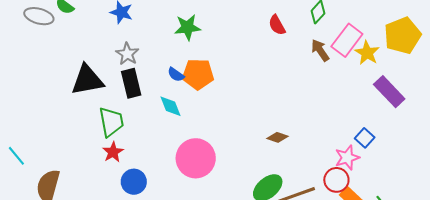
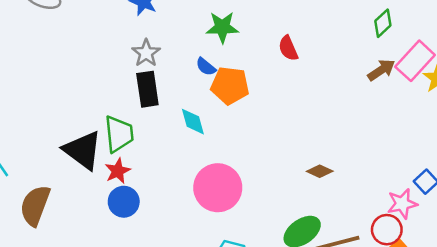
red semicircle: (277, 25) -> (288, 48), moved
brown arrow: (320, 50) -> (381, 70), turned 85
blue semicircle: (176, 75) -> (206, 67), moved
black triangle: (87, 80) -> (83, 150), moved, turned 42
blue circle: (134, 182) -> (124, 202), moved

